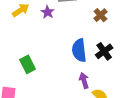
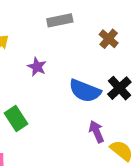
purple star: (48, 12) -> (37, 67), moved
blue semicircle: (79, 50) -> (85, 91), turned -55

